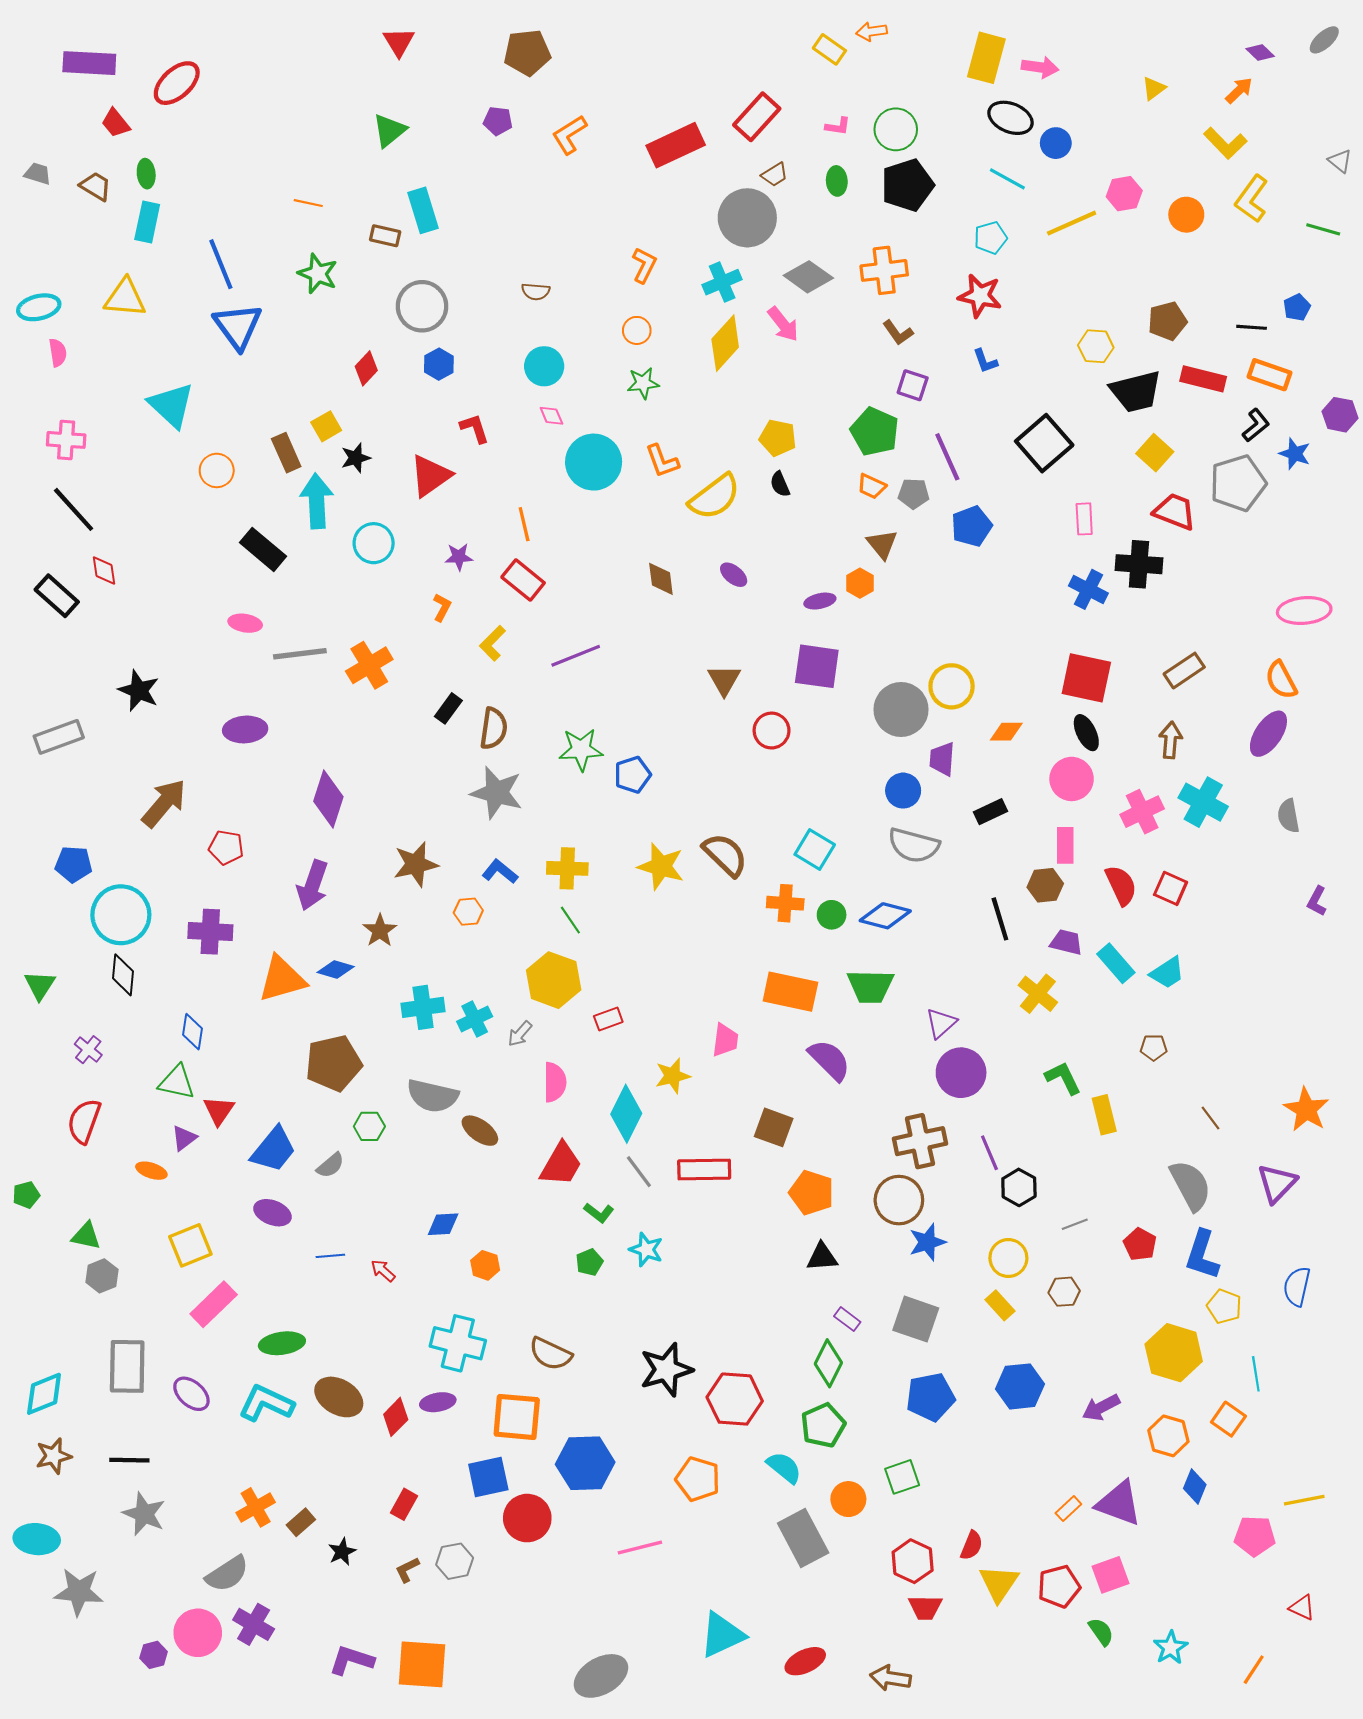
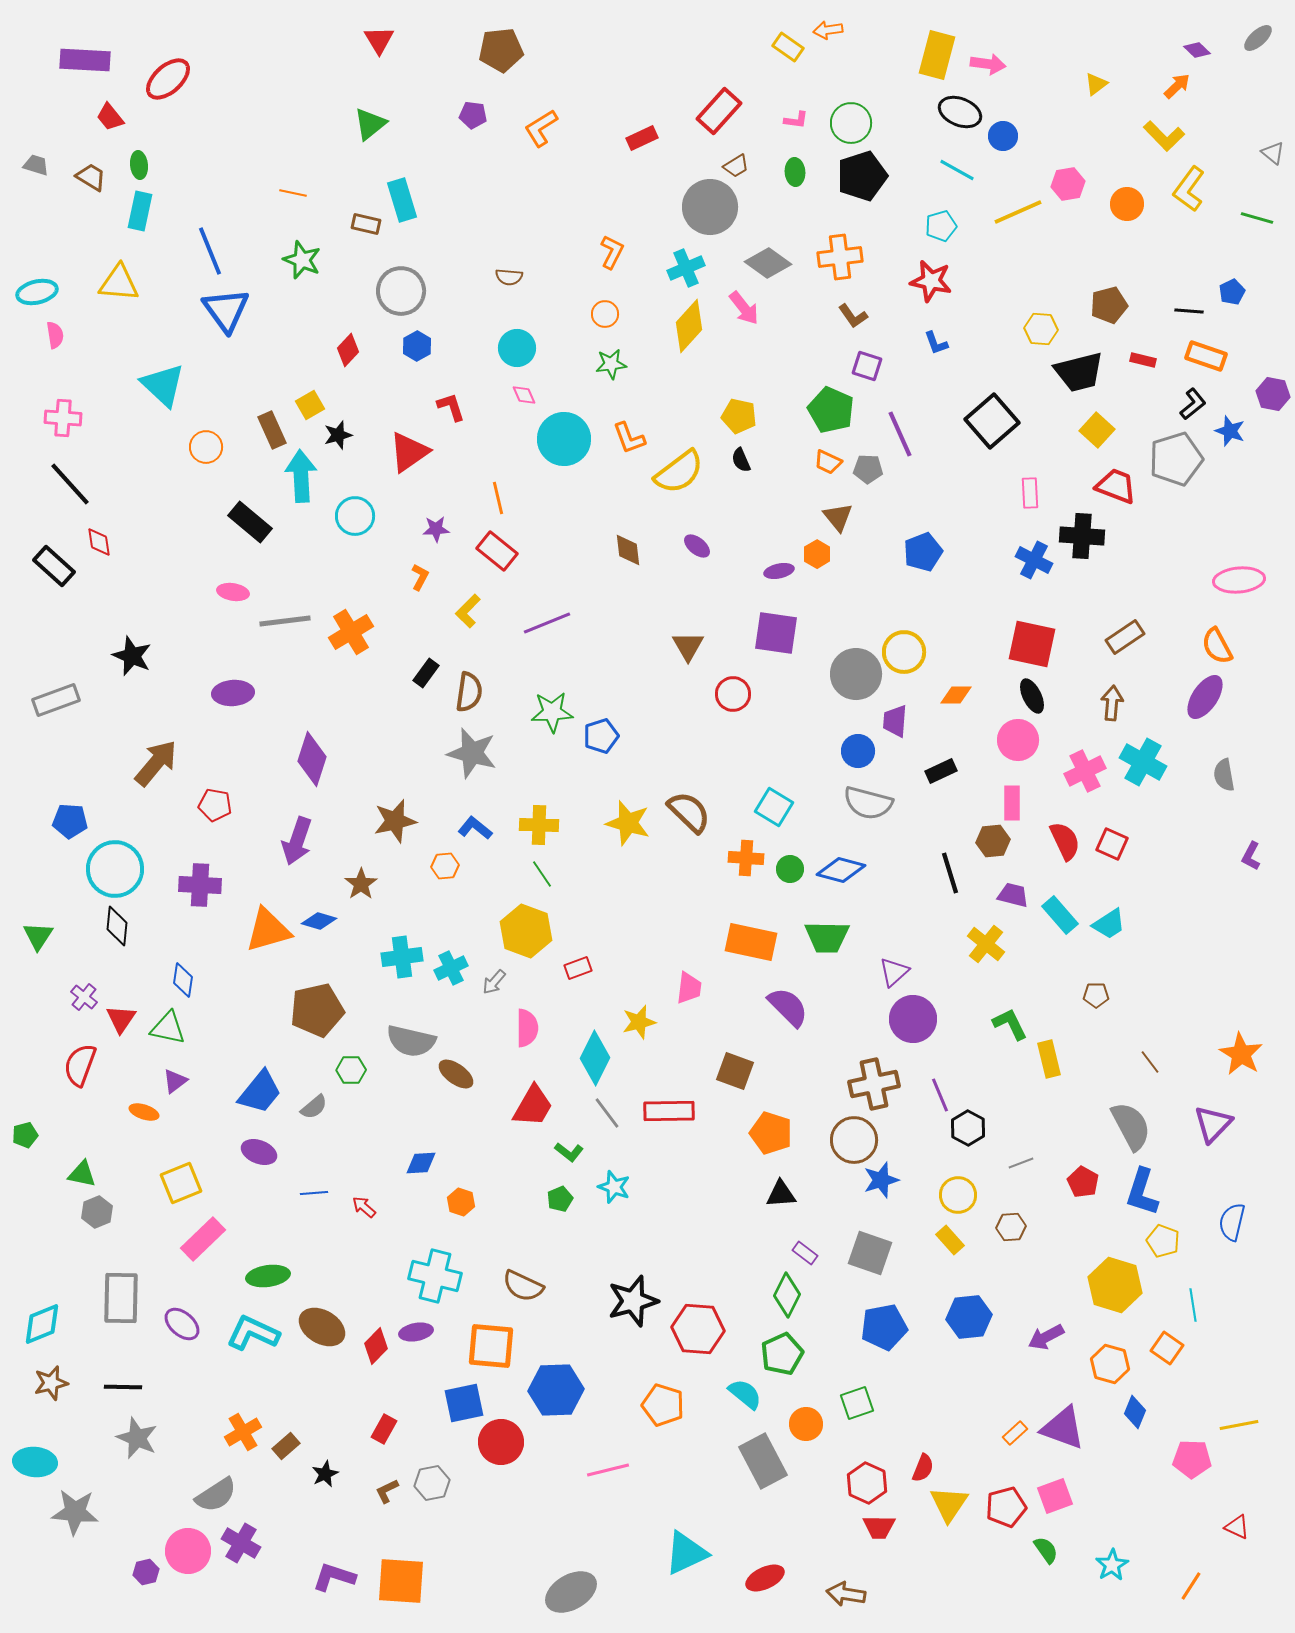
red rectangle: (676, 145) -> (642, 138), size x0.6
red rectangle: (1203, 379) -> (1143, 360), size x0.6
blue pentagon: (972, 526) -> (923, 552), moved
red triangle: (219, 1111) -> (121, 1019), moved

